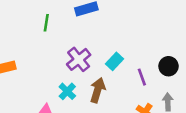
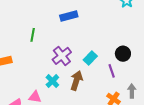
green line: (46, 23) -> (33, 35), moved
black circle: (169, 66) -> (123, 54), moved

